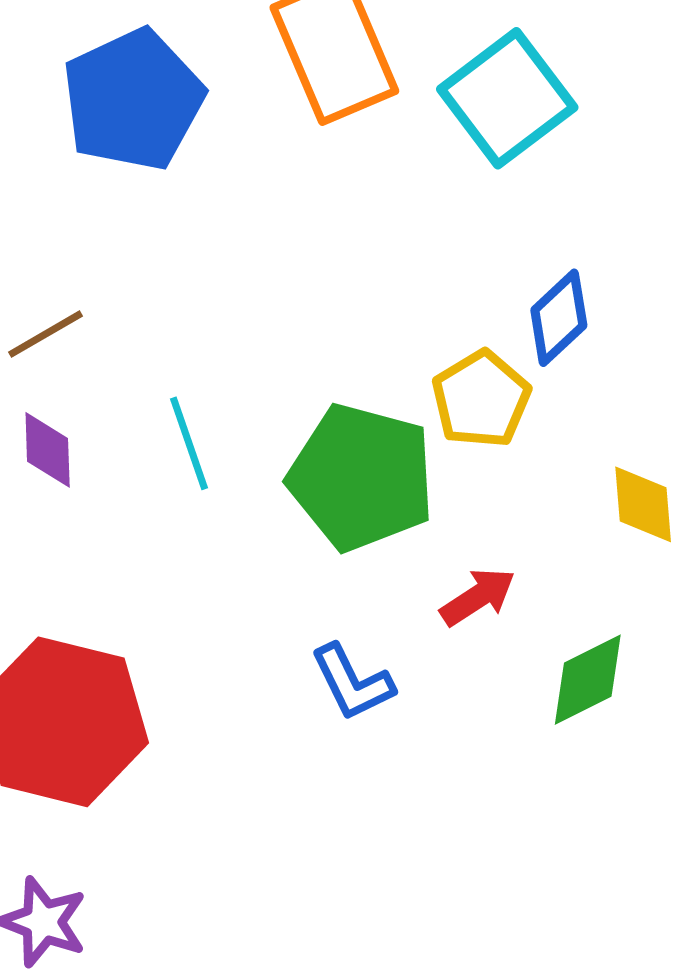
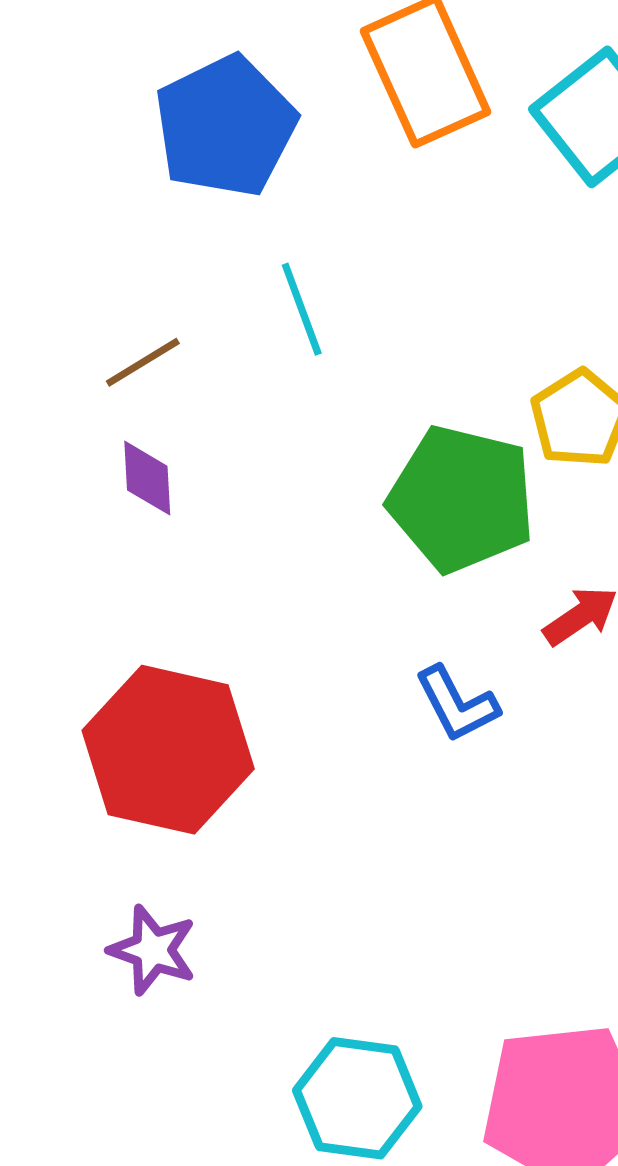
cyan line: (189, 443) -> (302, 309), moved

